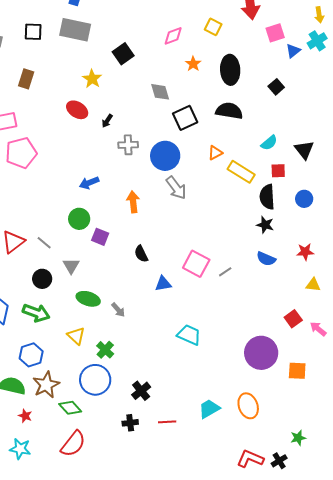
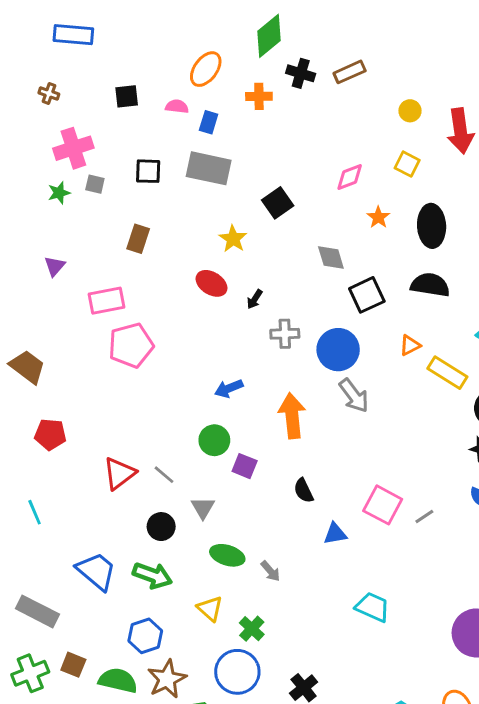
orange arrow: (133, 202) -> (292, 416), size x1.4

